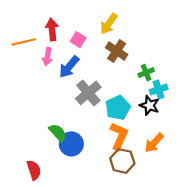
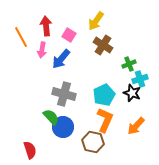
orange line: (24, 42) -> (21, 37), turned 75
gray cross: (88, 93) -> (64, 94), moved, turned -35
brown hexagon: (122, 161) -> (93, 142), moved

